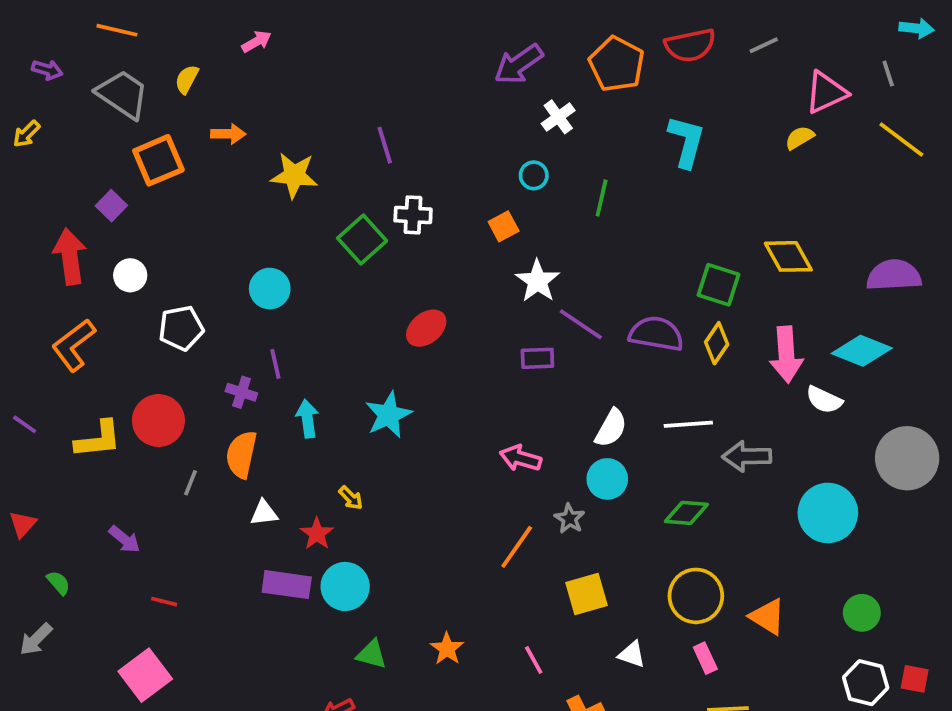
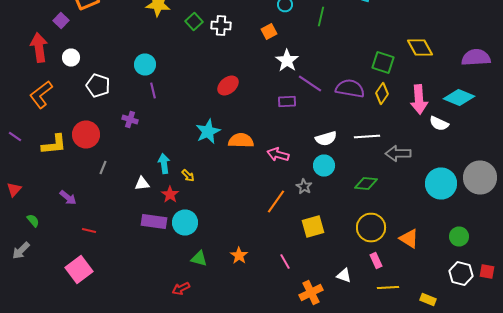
green square: (362, 239) -> (194, 22), moved, size x0.7
white pentagon: (181, 328) -> (98, 86), turned 30
purple line: (275, 364) -> (153, 90), moved
cyan arrow: (307, 419) -> (164, 164), moved
white semicircle: (611, 428) -> (326, 138), turned 45
orange semicircle: (241, 454) -> (241, 140), moved, turned 80
gray circle: (907, 458) -> (480, 178), moved
white triangle: (632, 654) -> (344, 276), moved

